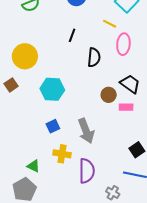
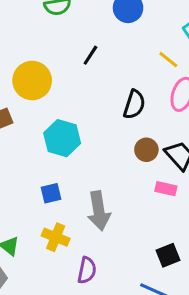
black line: (72, 35) -> (90, 55), moved
brown circle: (109, 95) -> (146, 150), moved
purple semicircle: (87, 171) -> (87, 270), size x0.7

